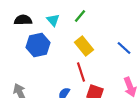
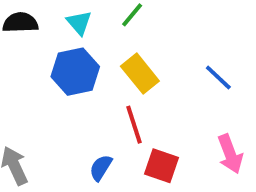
blue hexagon: (38, 45) -> (75, 72), moved

